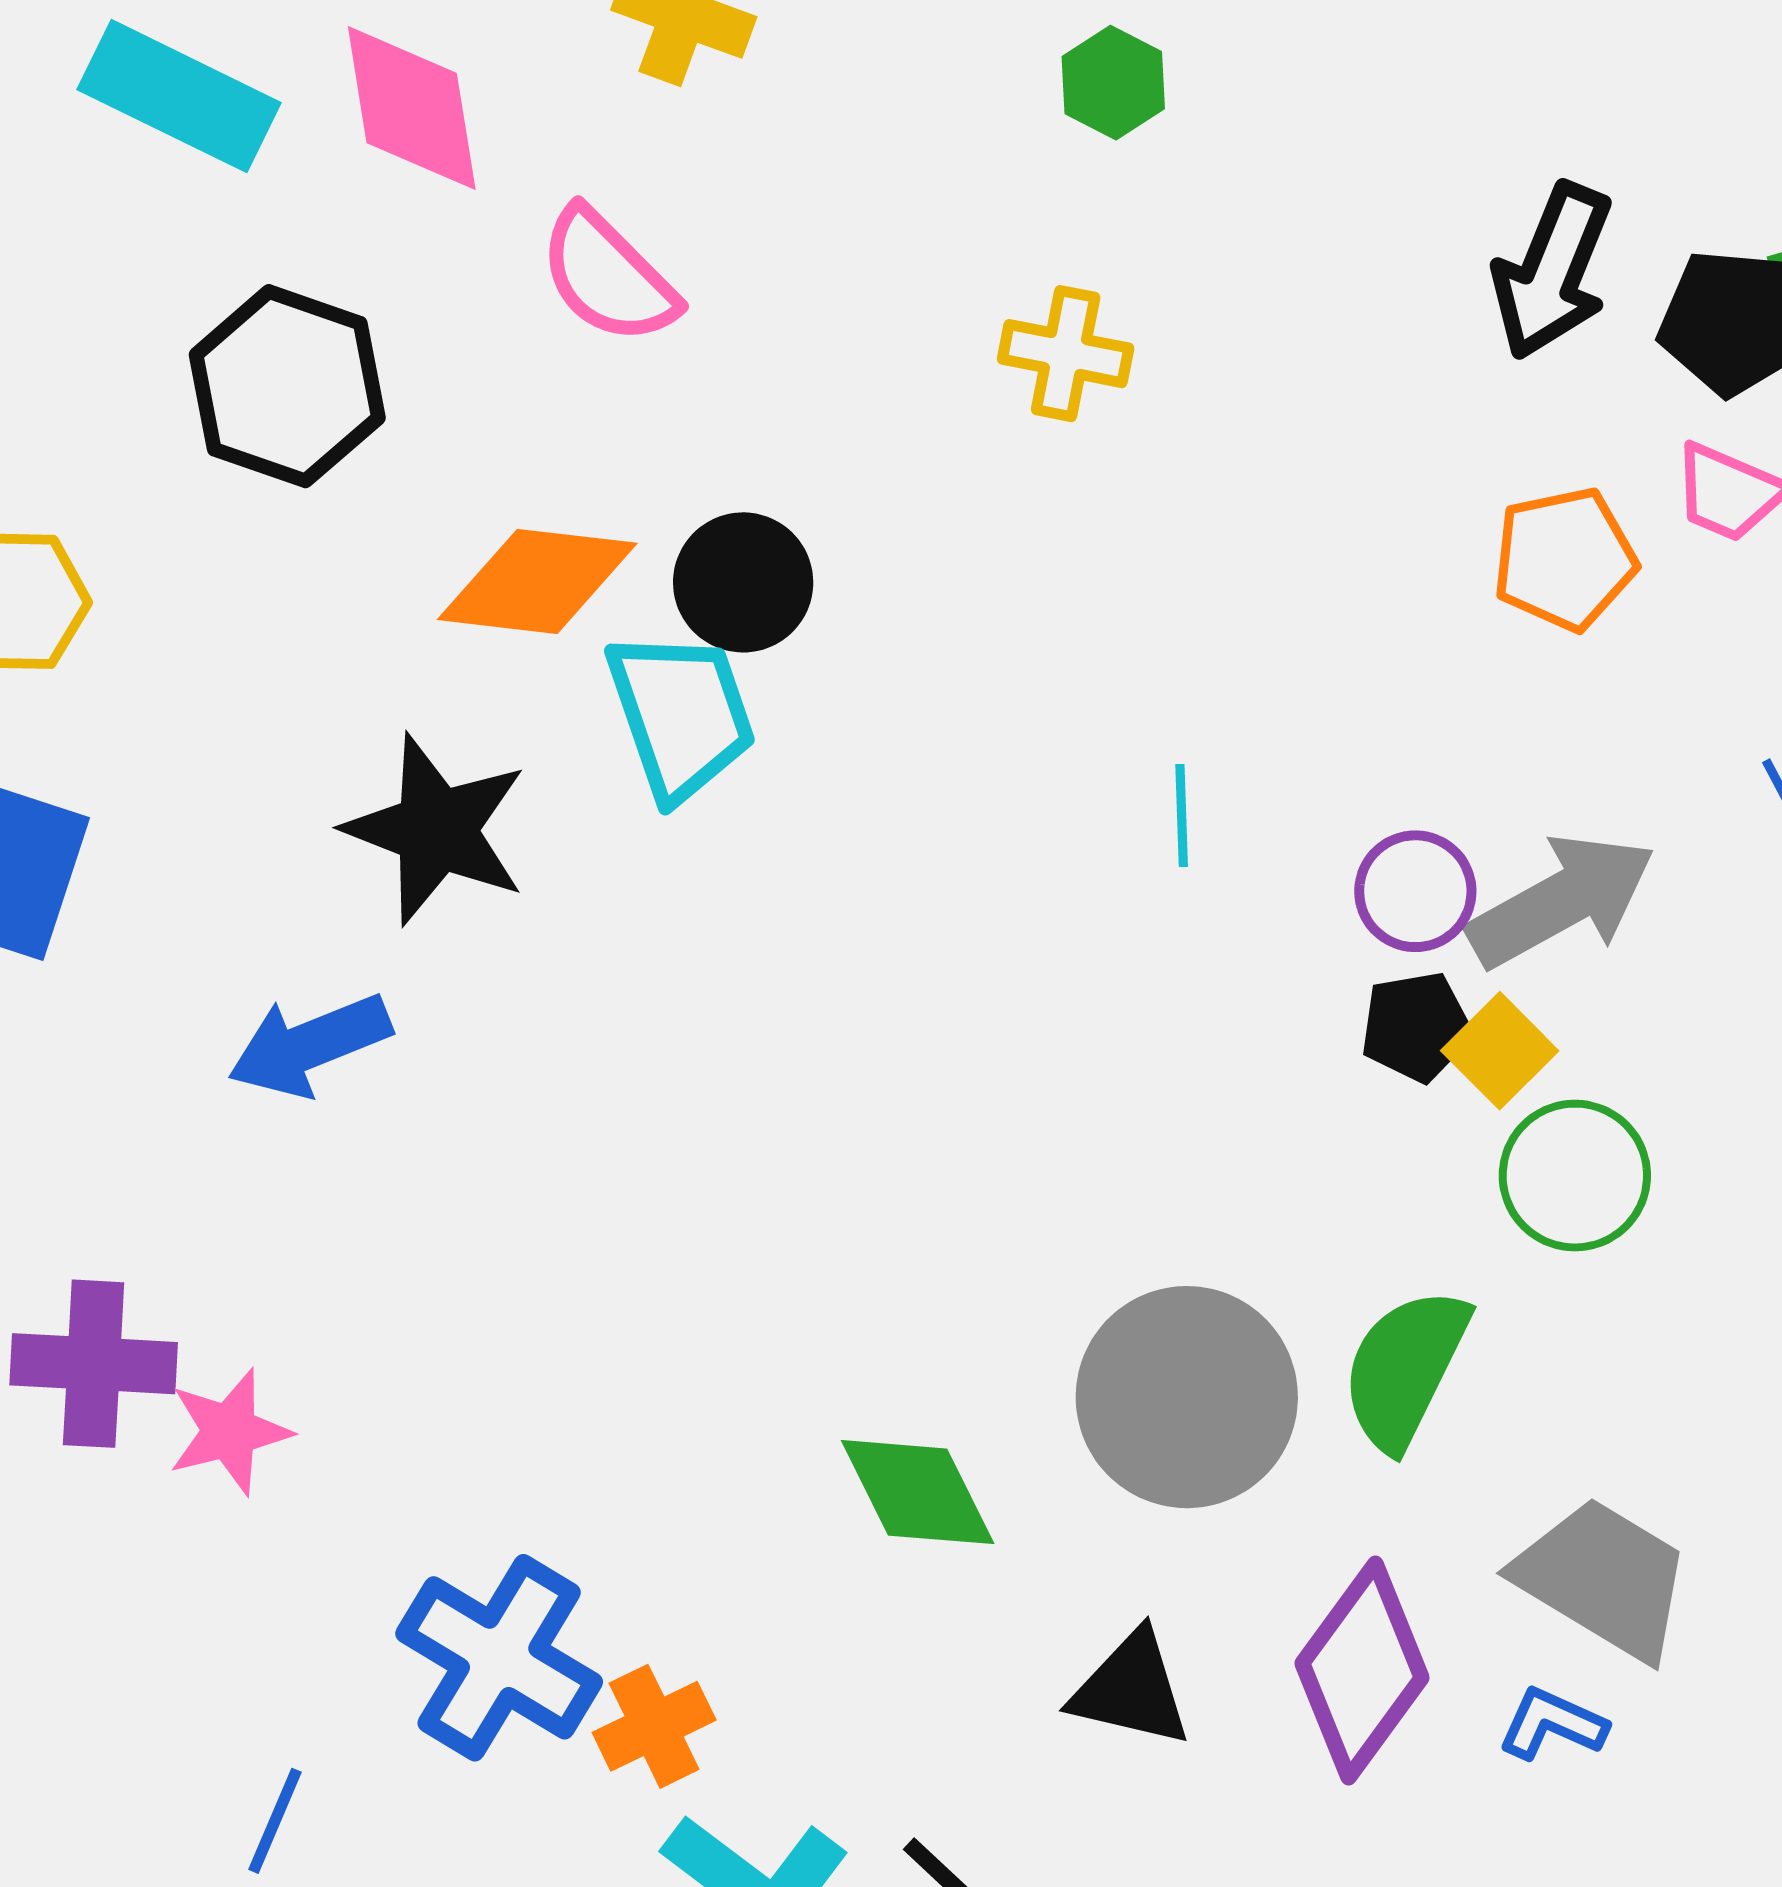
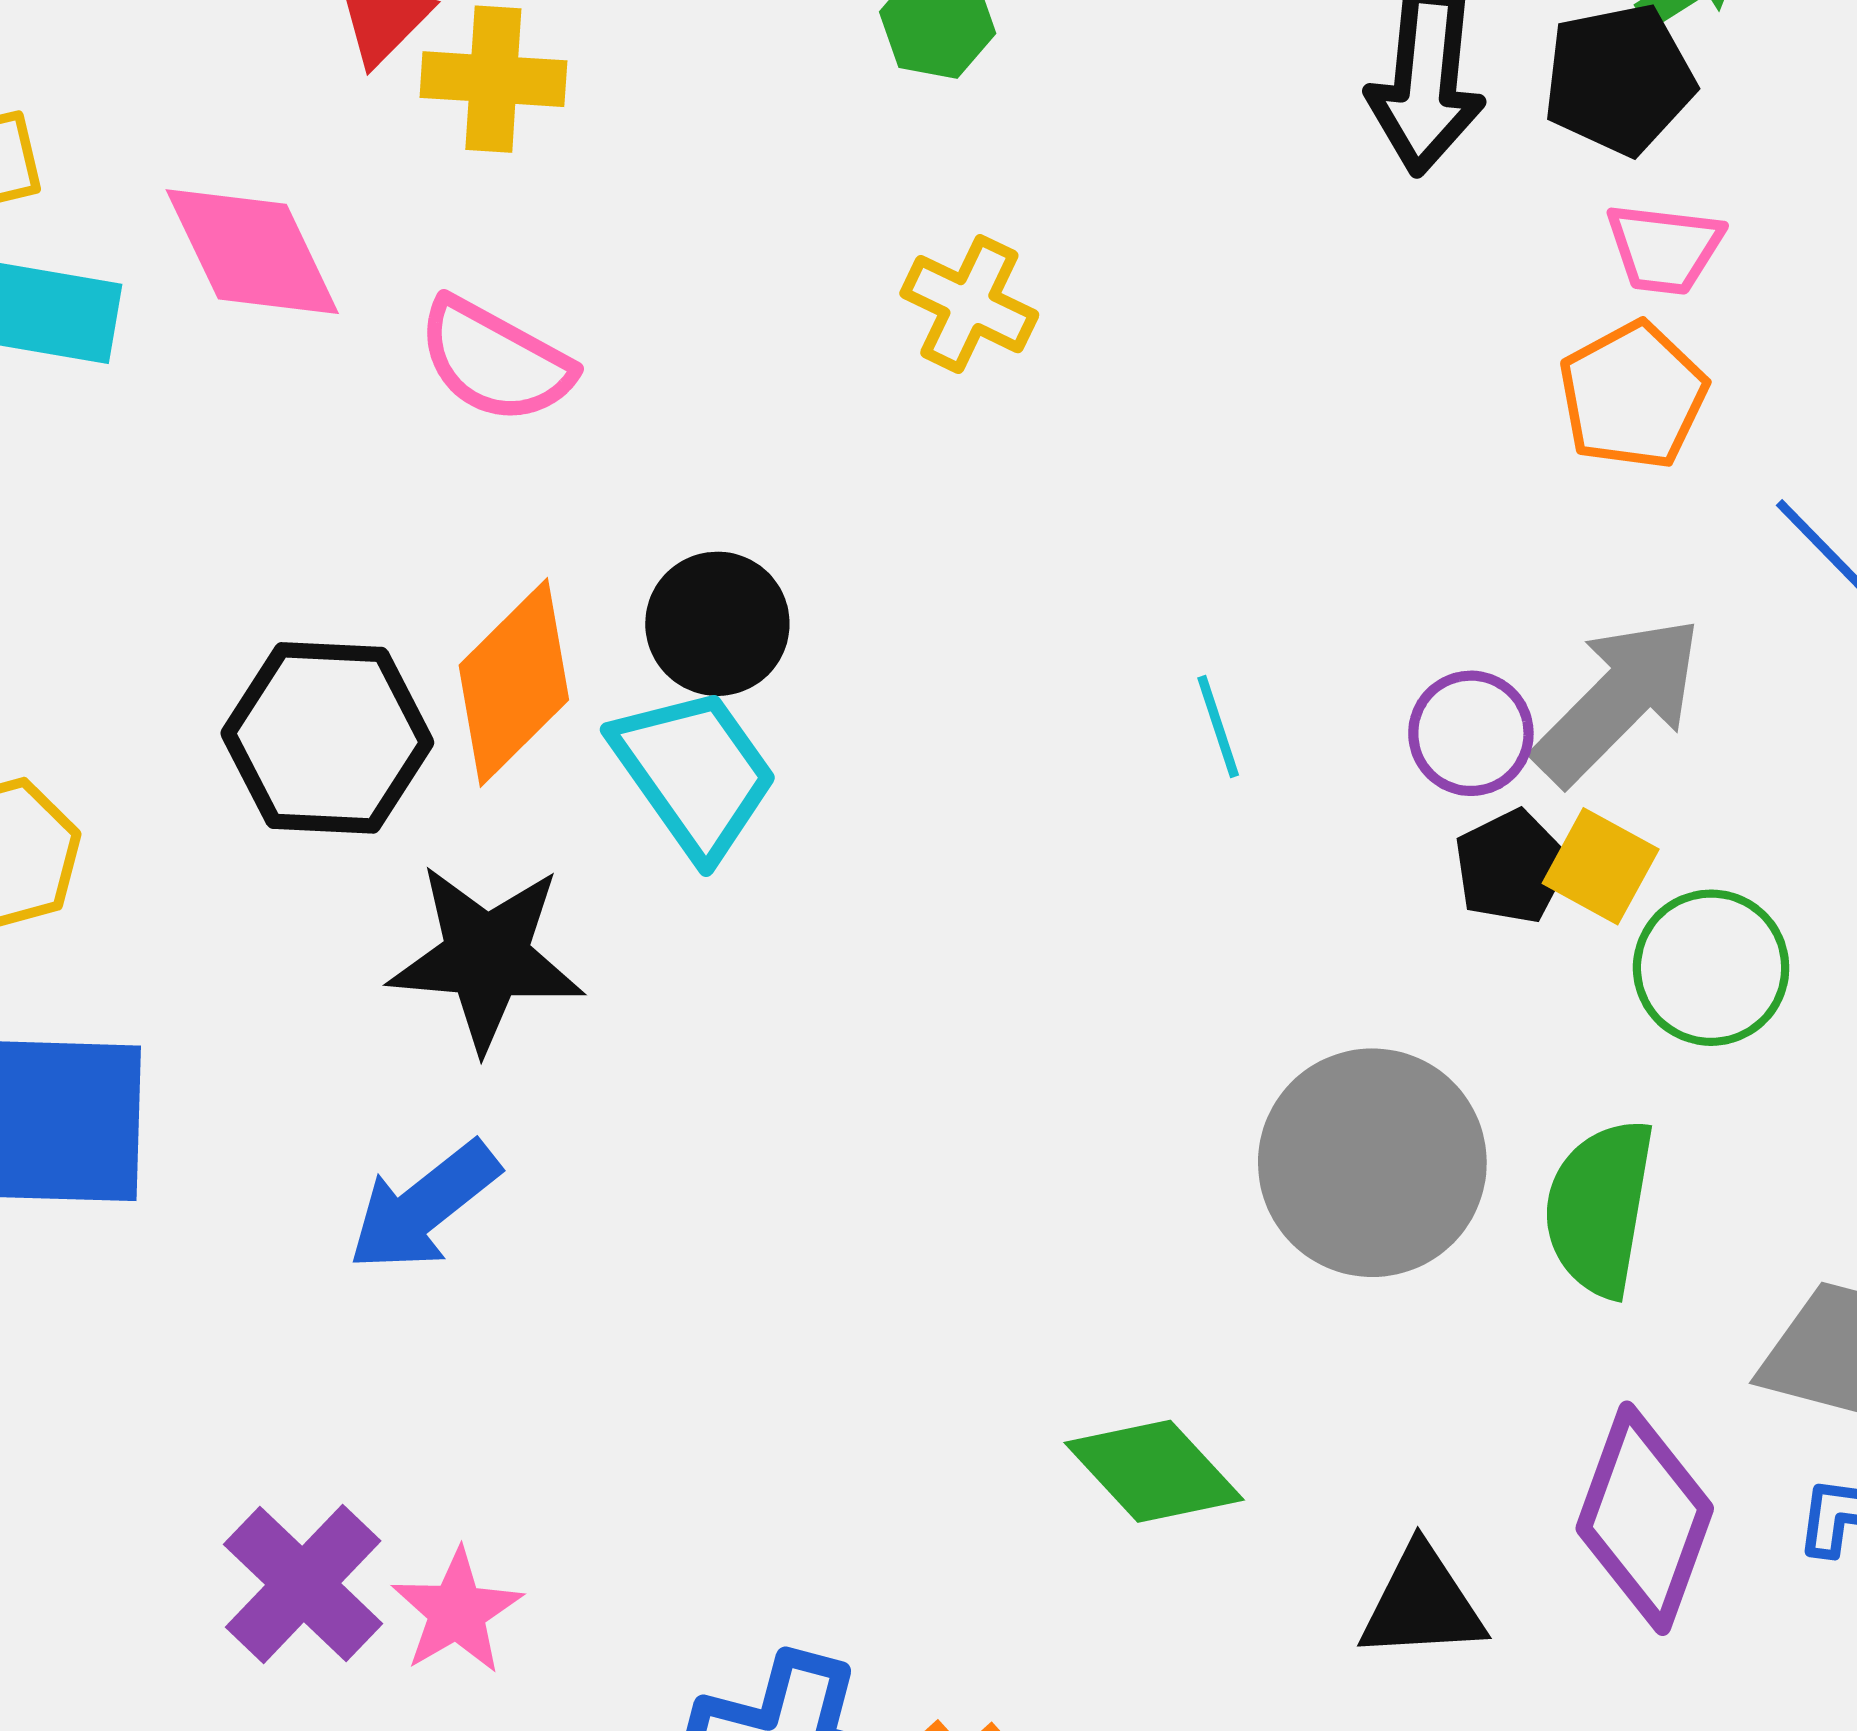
yellow cross: (1066, 354) -> (969, 304), turned 31
black hexagon: (287, 386) -> (327, 738), moved
orange pentagon: (1565, 559) -> (1633, 396), moved
orange diamond: (537, 581) -> (514, 683), turned -35
purple cross: (94, 1364) -> (303, 1584), turned -33
gray circle: (1187, 1397) -> (1372, 1163), moved

